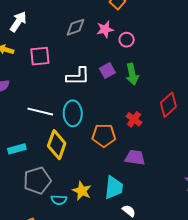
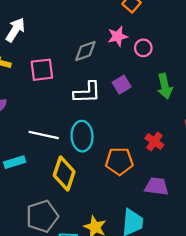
gray diamond: (75, 27) -> (85, 51), moved
green arrow: (132, 74) -> (165, 86), moved
cyan rectangle: (17, 149) -> (15, 162), moved

